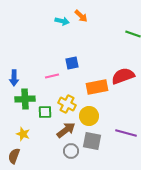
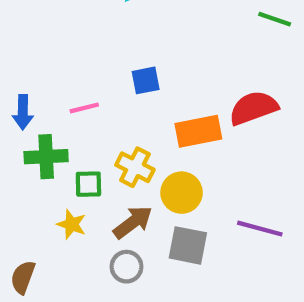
pink line: (52, 76) -> (84, 108), moved
yellow star: (23, 134) -> (72, 224), moved
gray circle: (71, 151) -> (127, 267), moved

